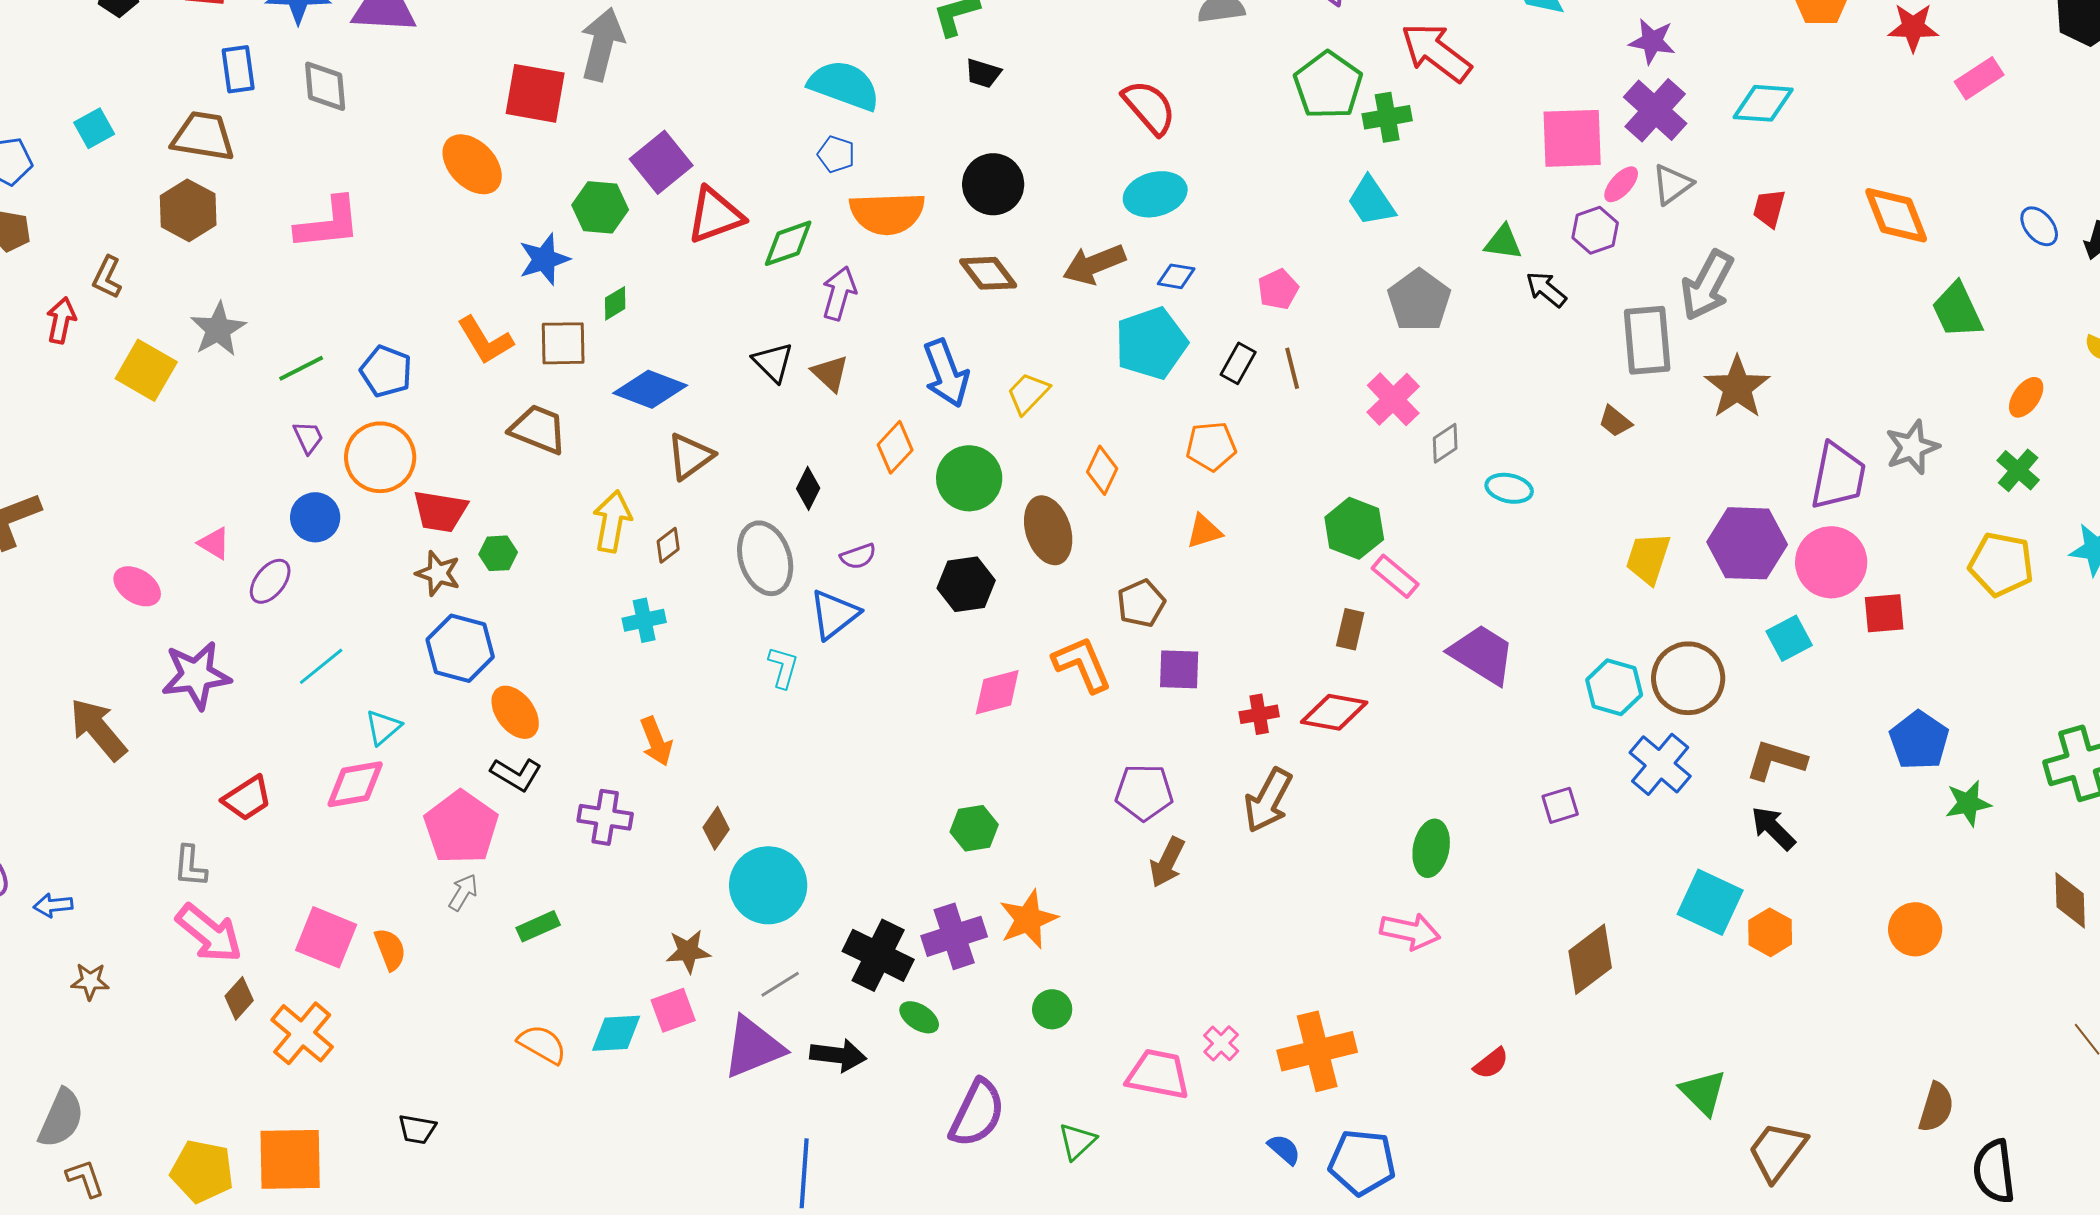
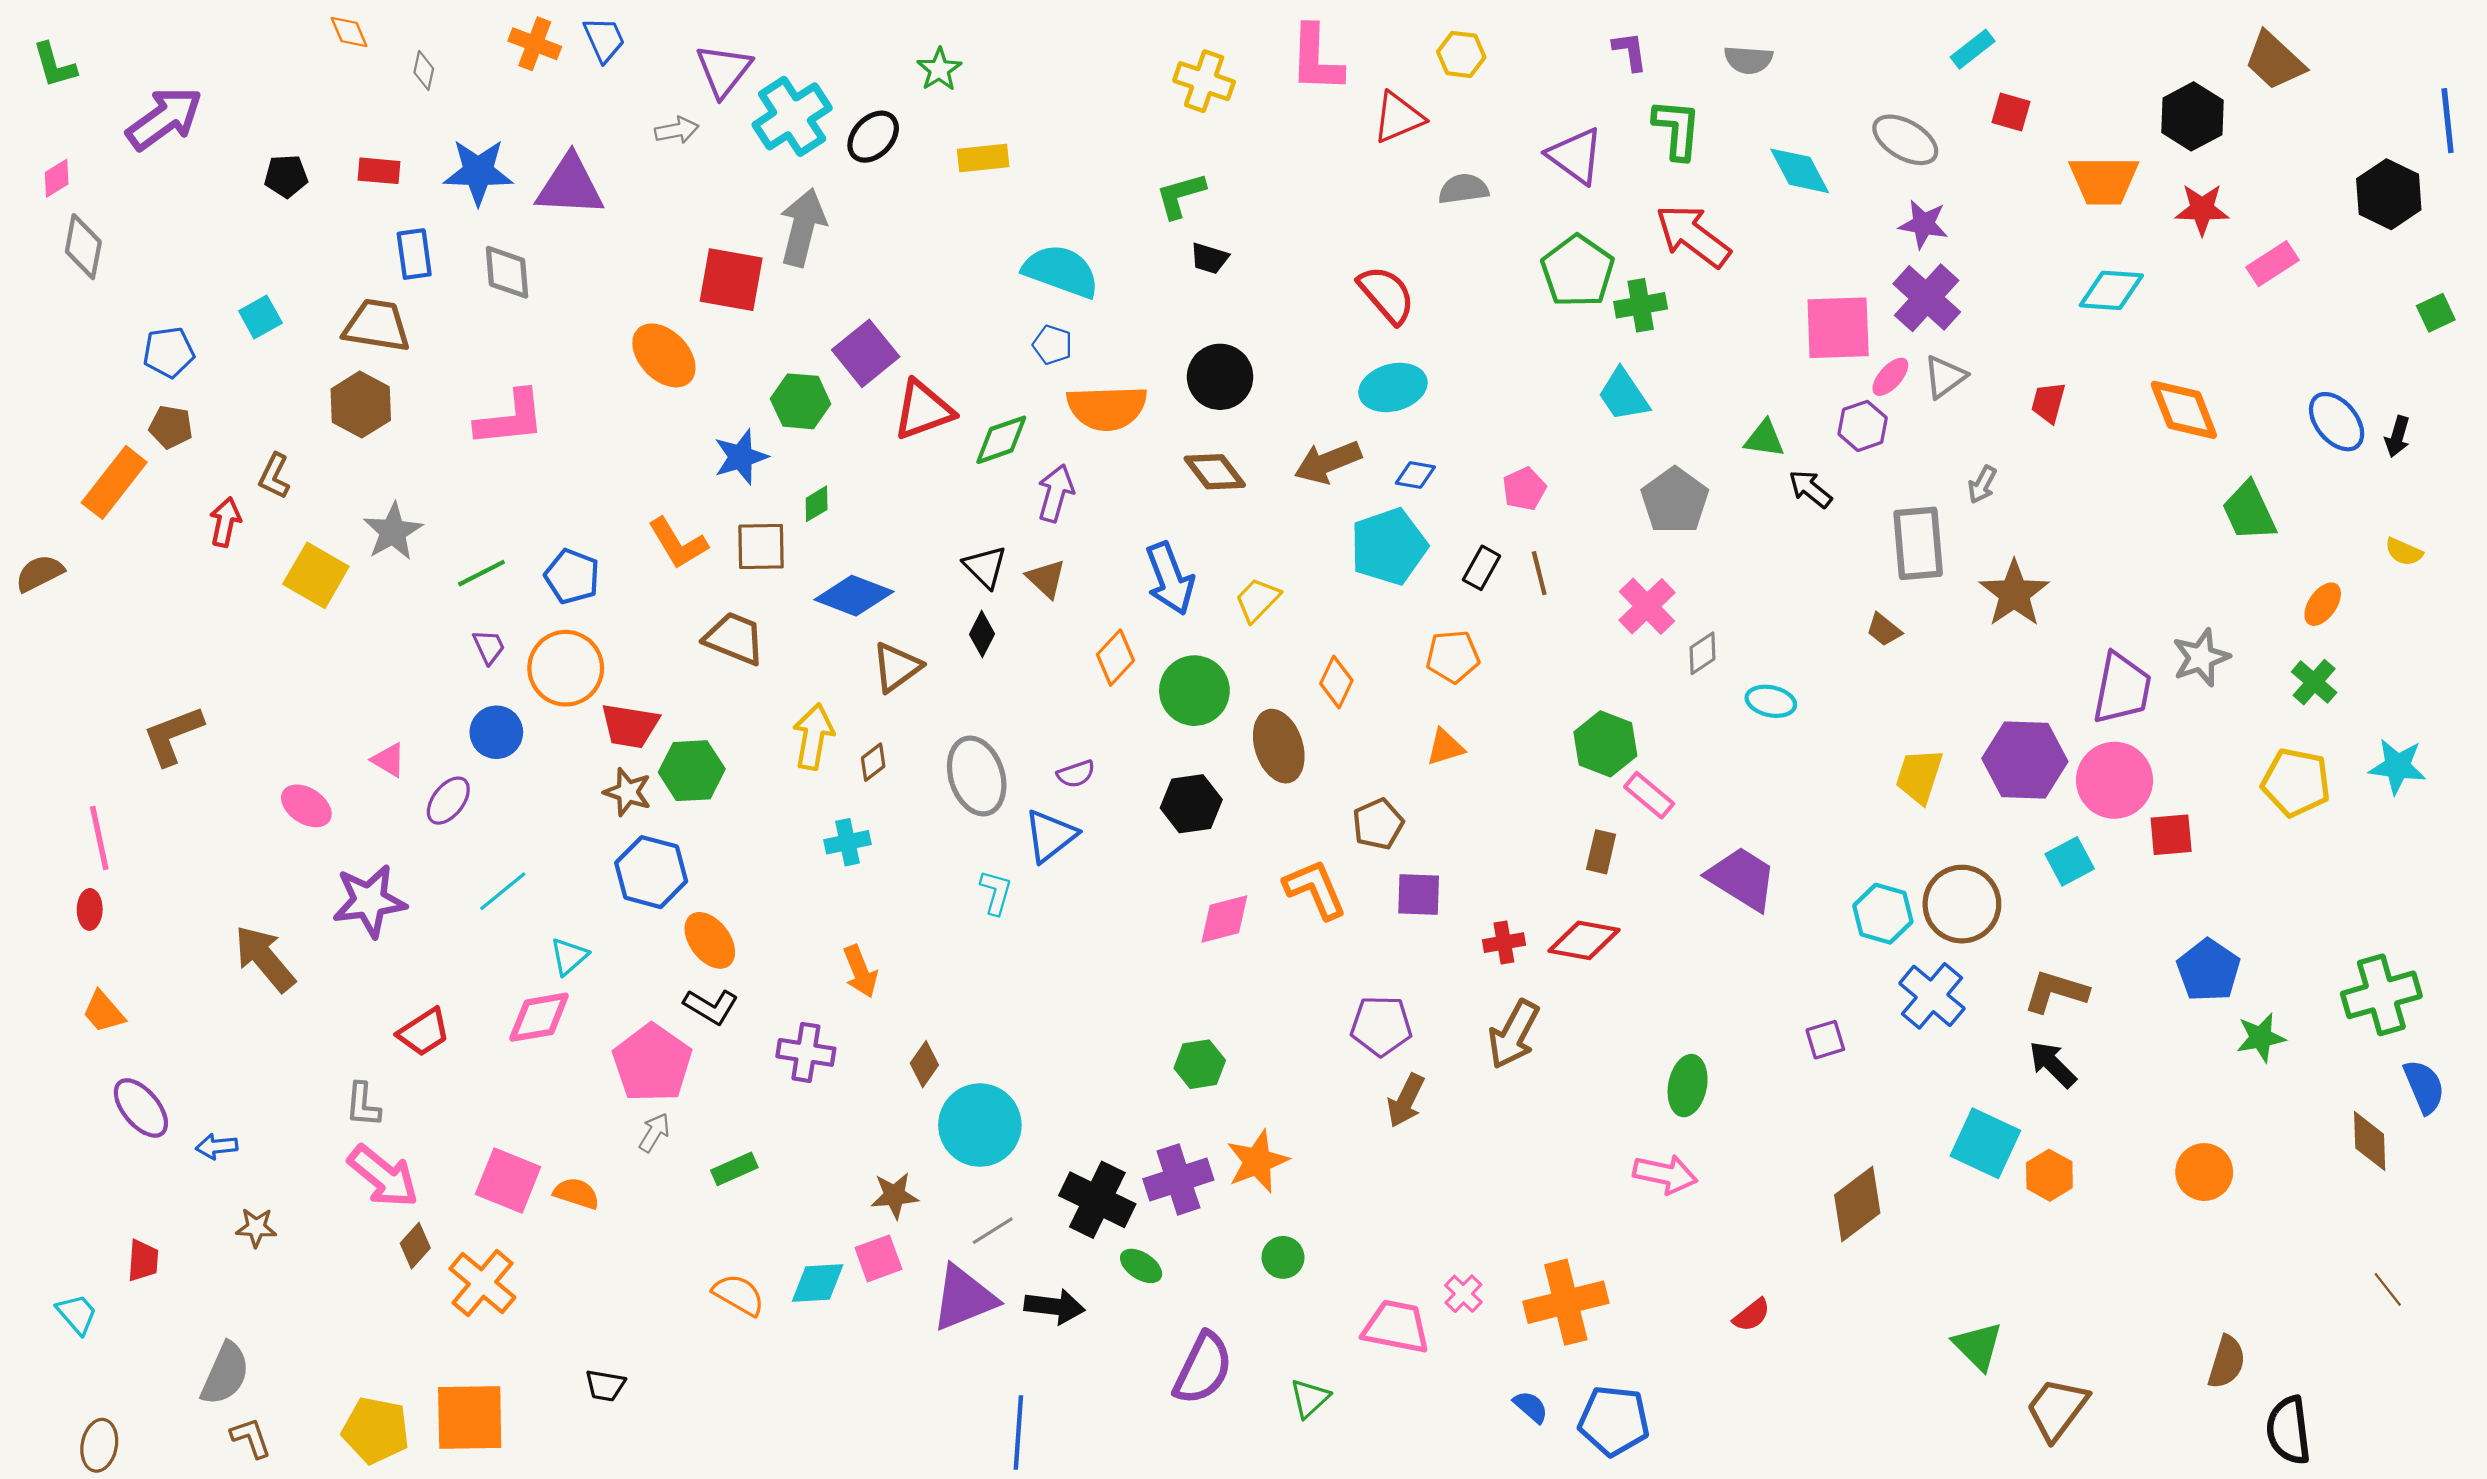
cyan diamond: (1763, 103) -> (2111, 290), moved
blue ellipse: (2039, 226) -> (2337, 422), size x1.4
gray arrow: (1707, 285) -> (1982, 485), size x0.5
black diamond: (808, 488) -> (982, 634), moved
green hexagon: (498, 553) -> (692, 771), size x1.6
orange semicircle: (390, 949) -> (576, 1193), turned -51

